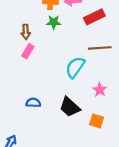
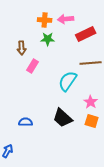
pink rectangle: (28, 51) -> (33, 66), moved
blue semicircle: (33, 103) -> (26, 122), moved
orange square: (97, 121) -> (92, 121), moved

